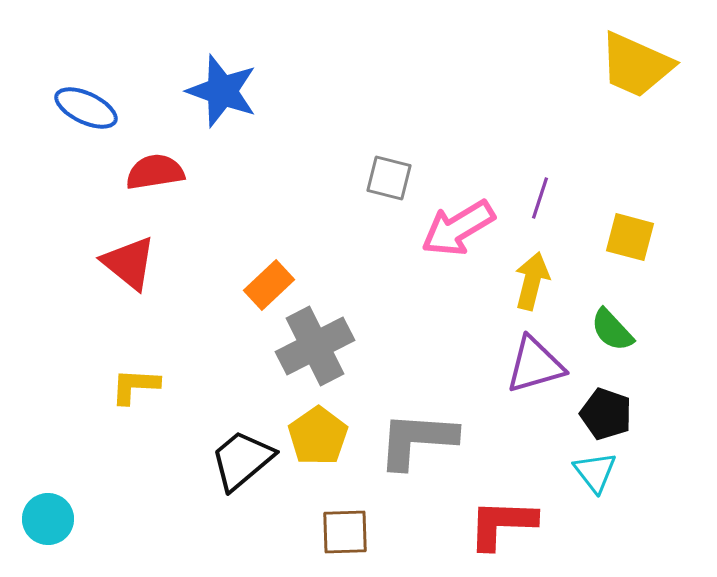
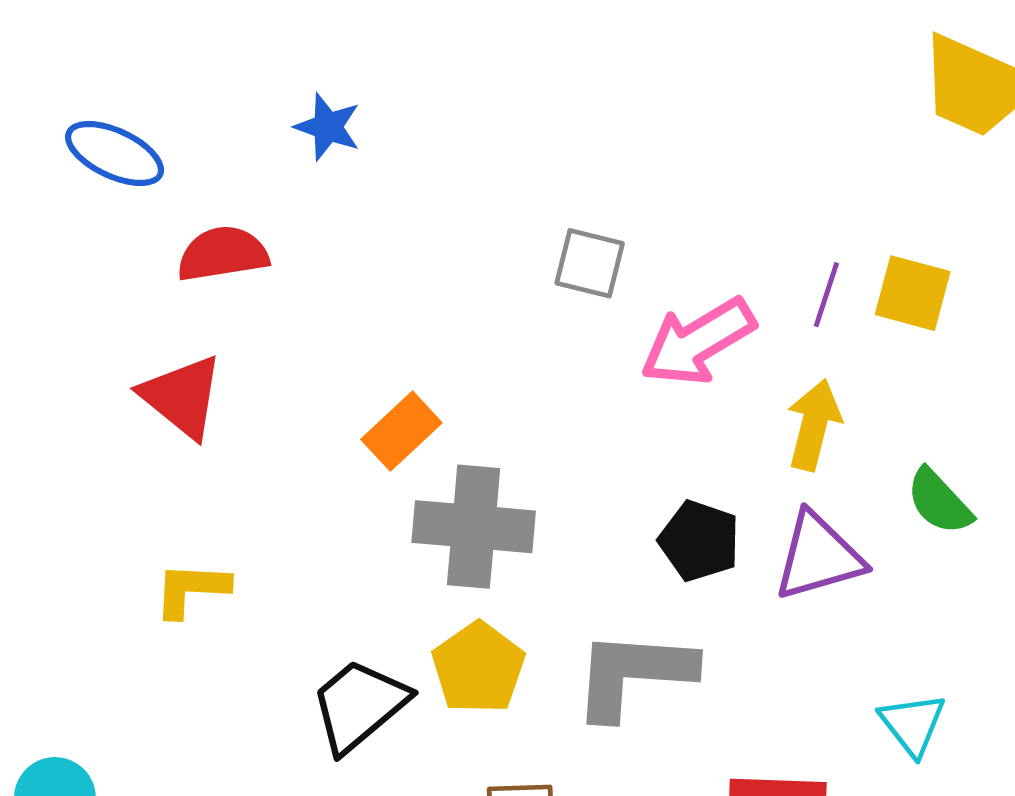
blue star: (222, 91) -> (328, 127), size x0.6
yellow square: (630, 237) -> (913, 293), moved
gray cross: (315, 346) -> (474, 527), turned 32
black pentagon: (606, 414) -> (699, 541), moved

